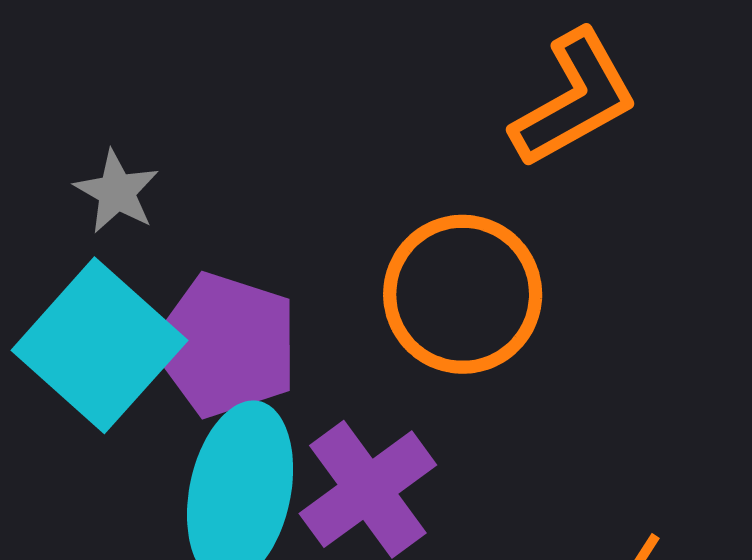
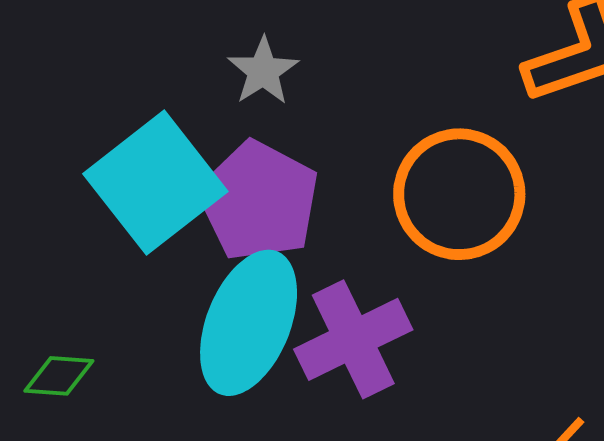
gray star: (117, 192) -> (263, 71), moved

